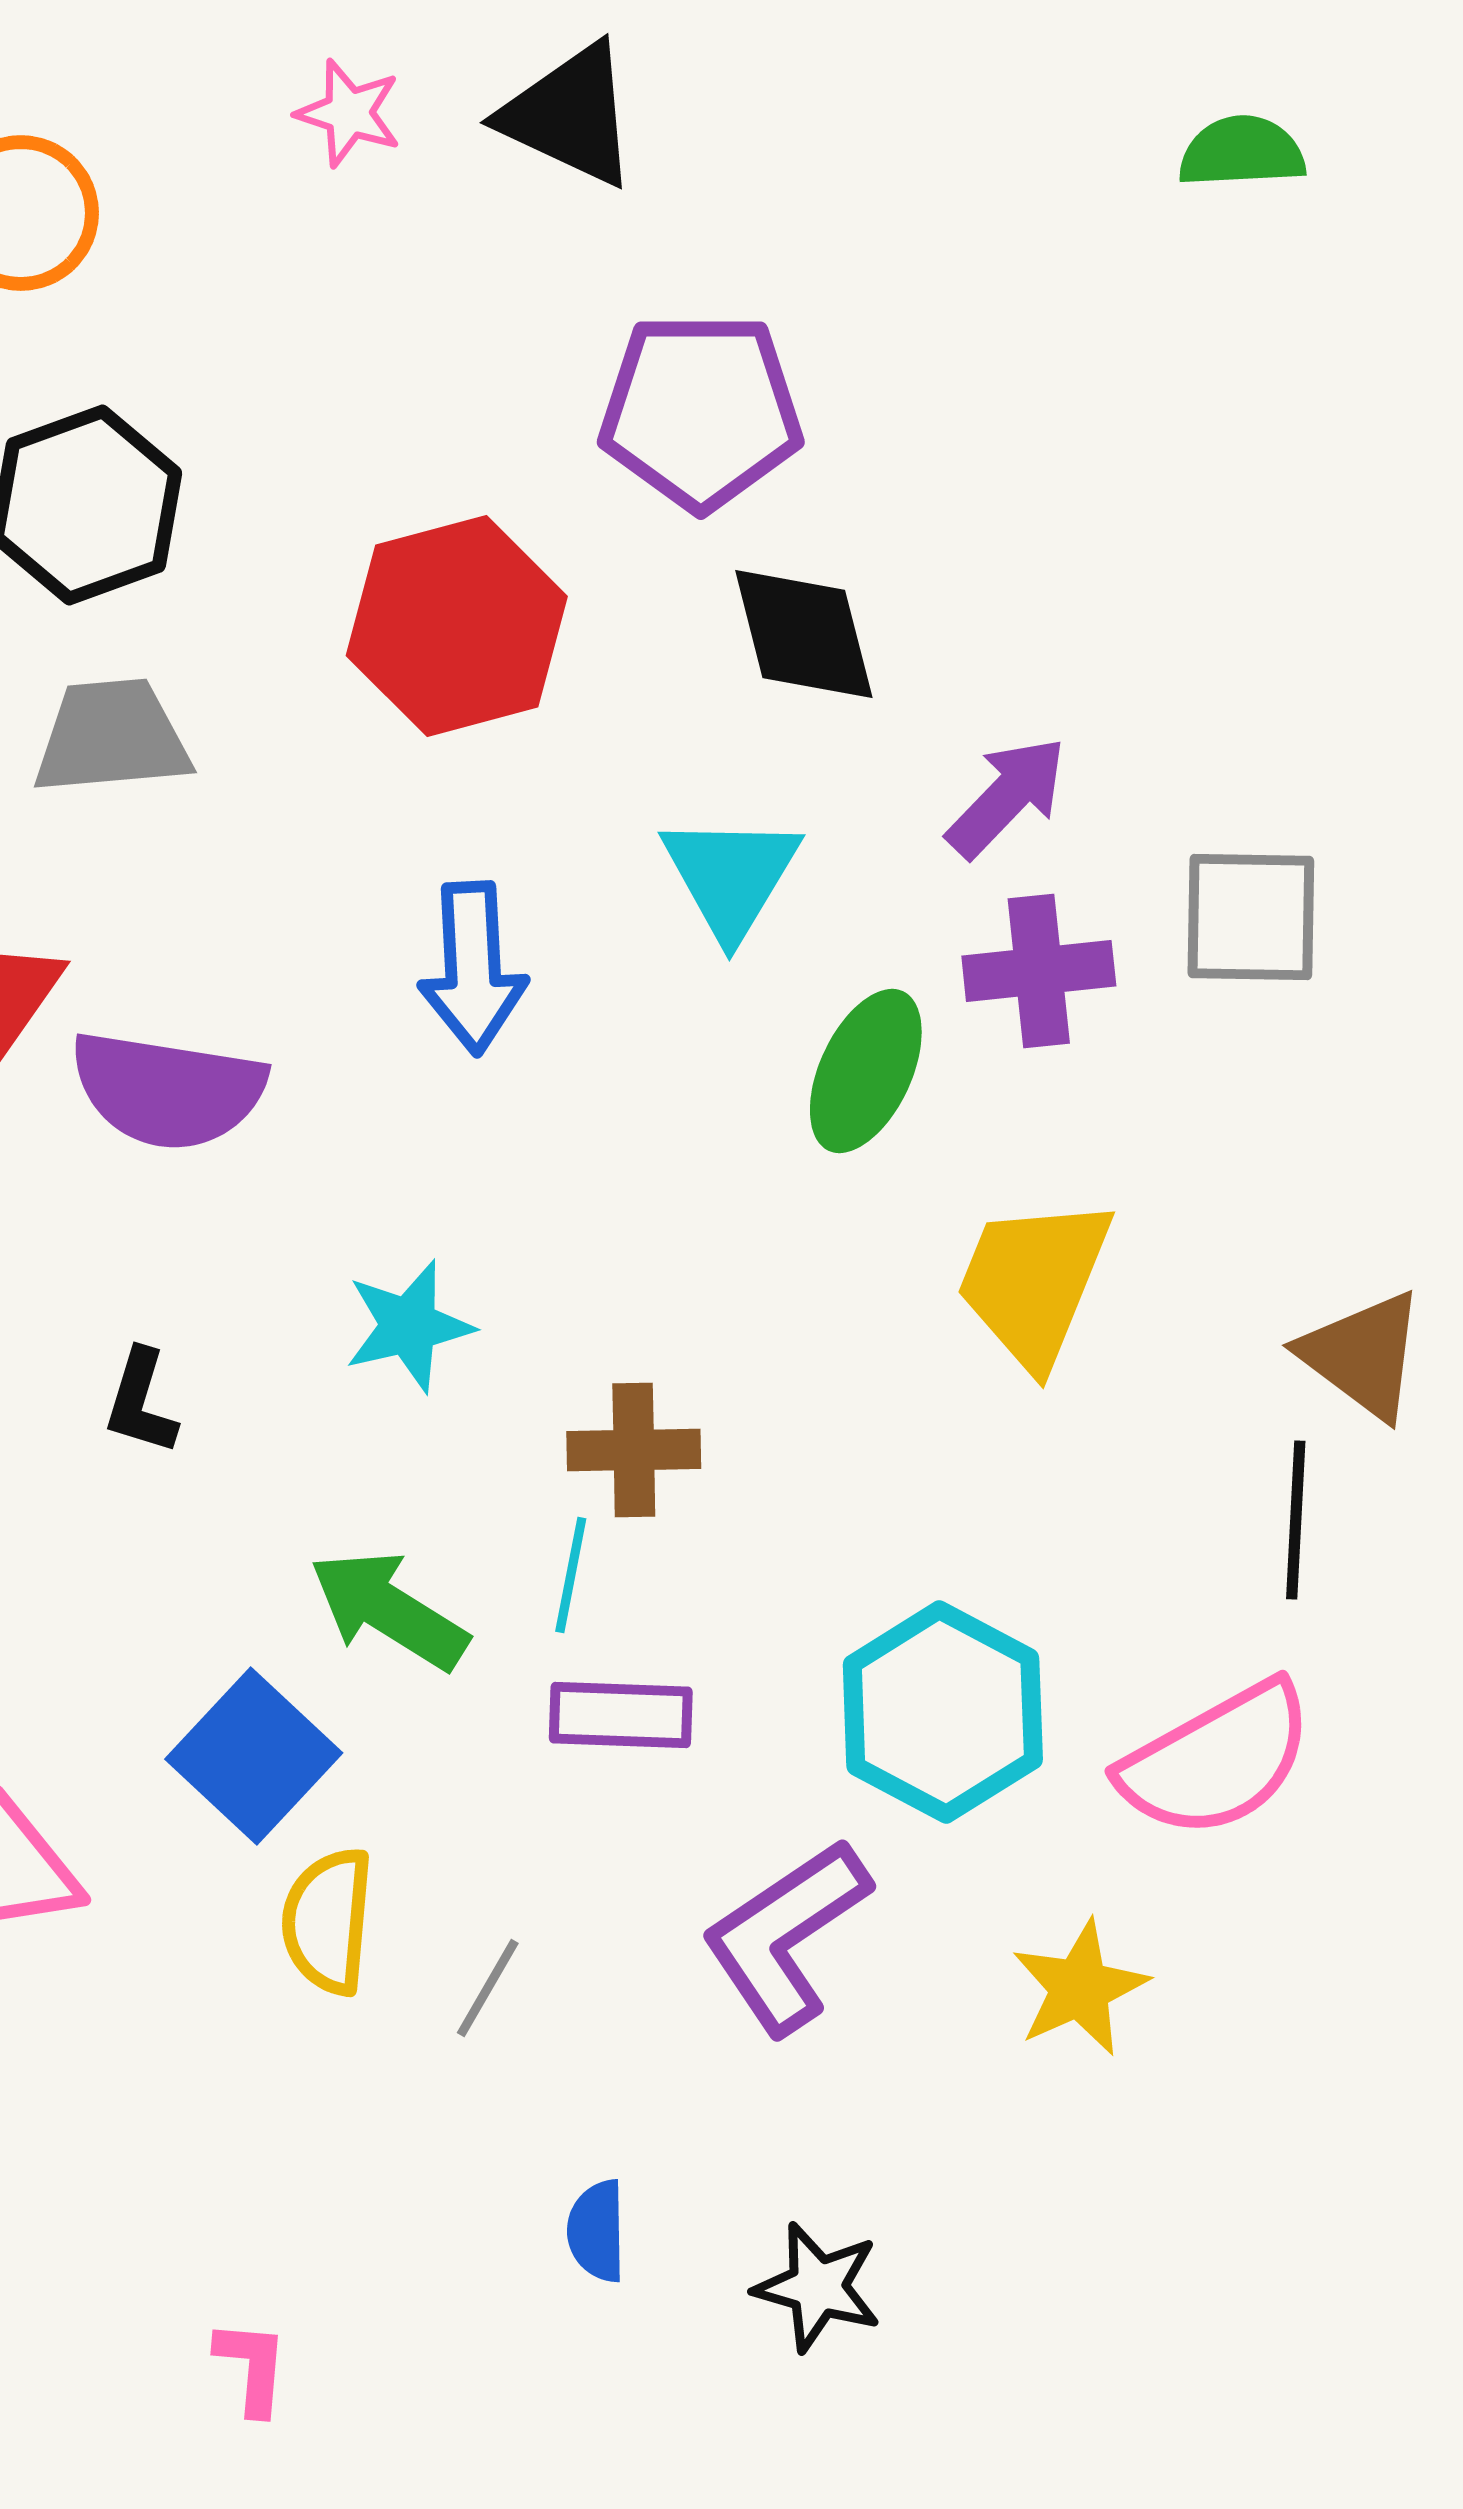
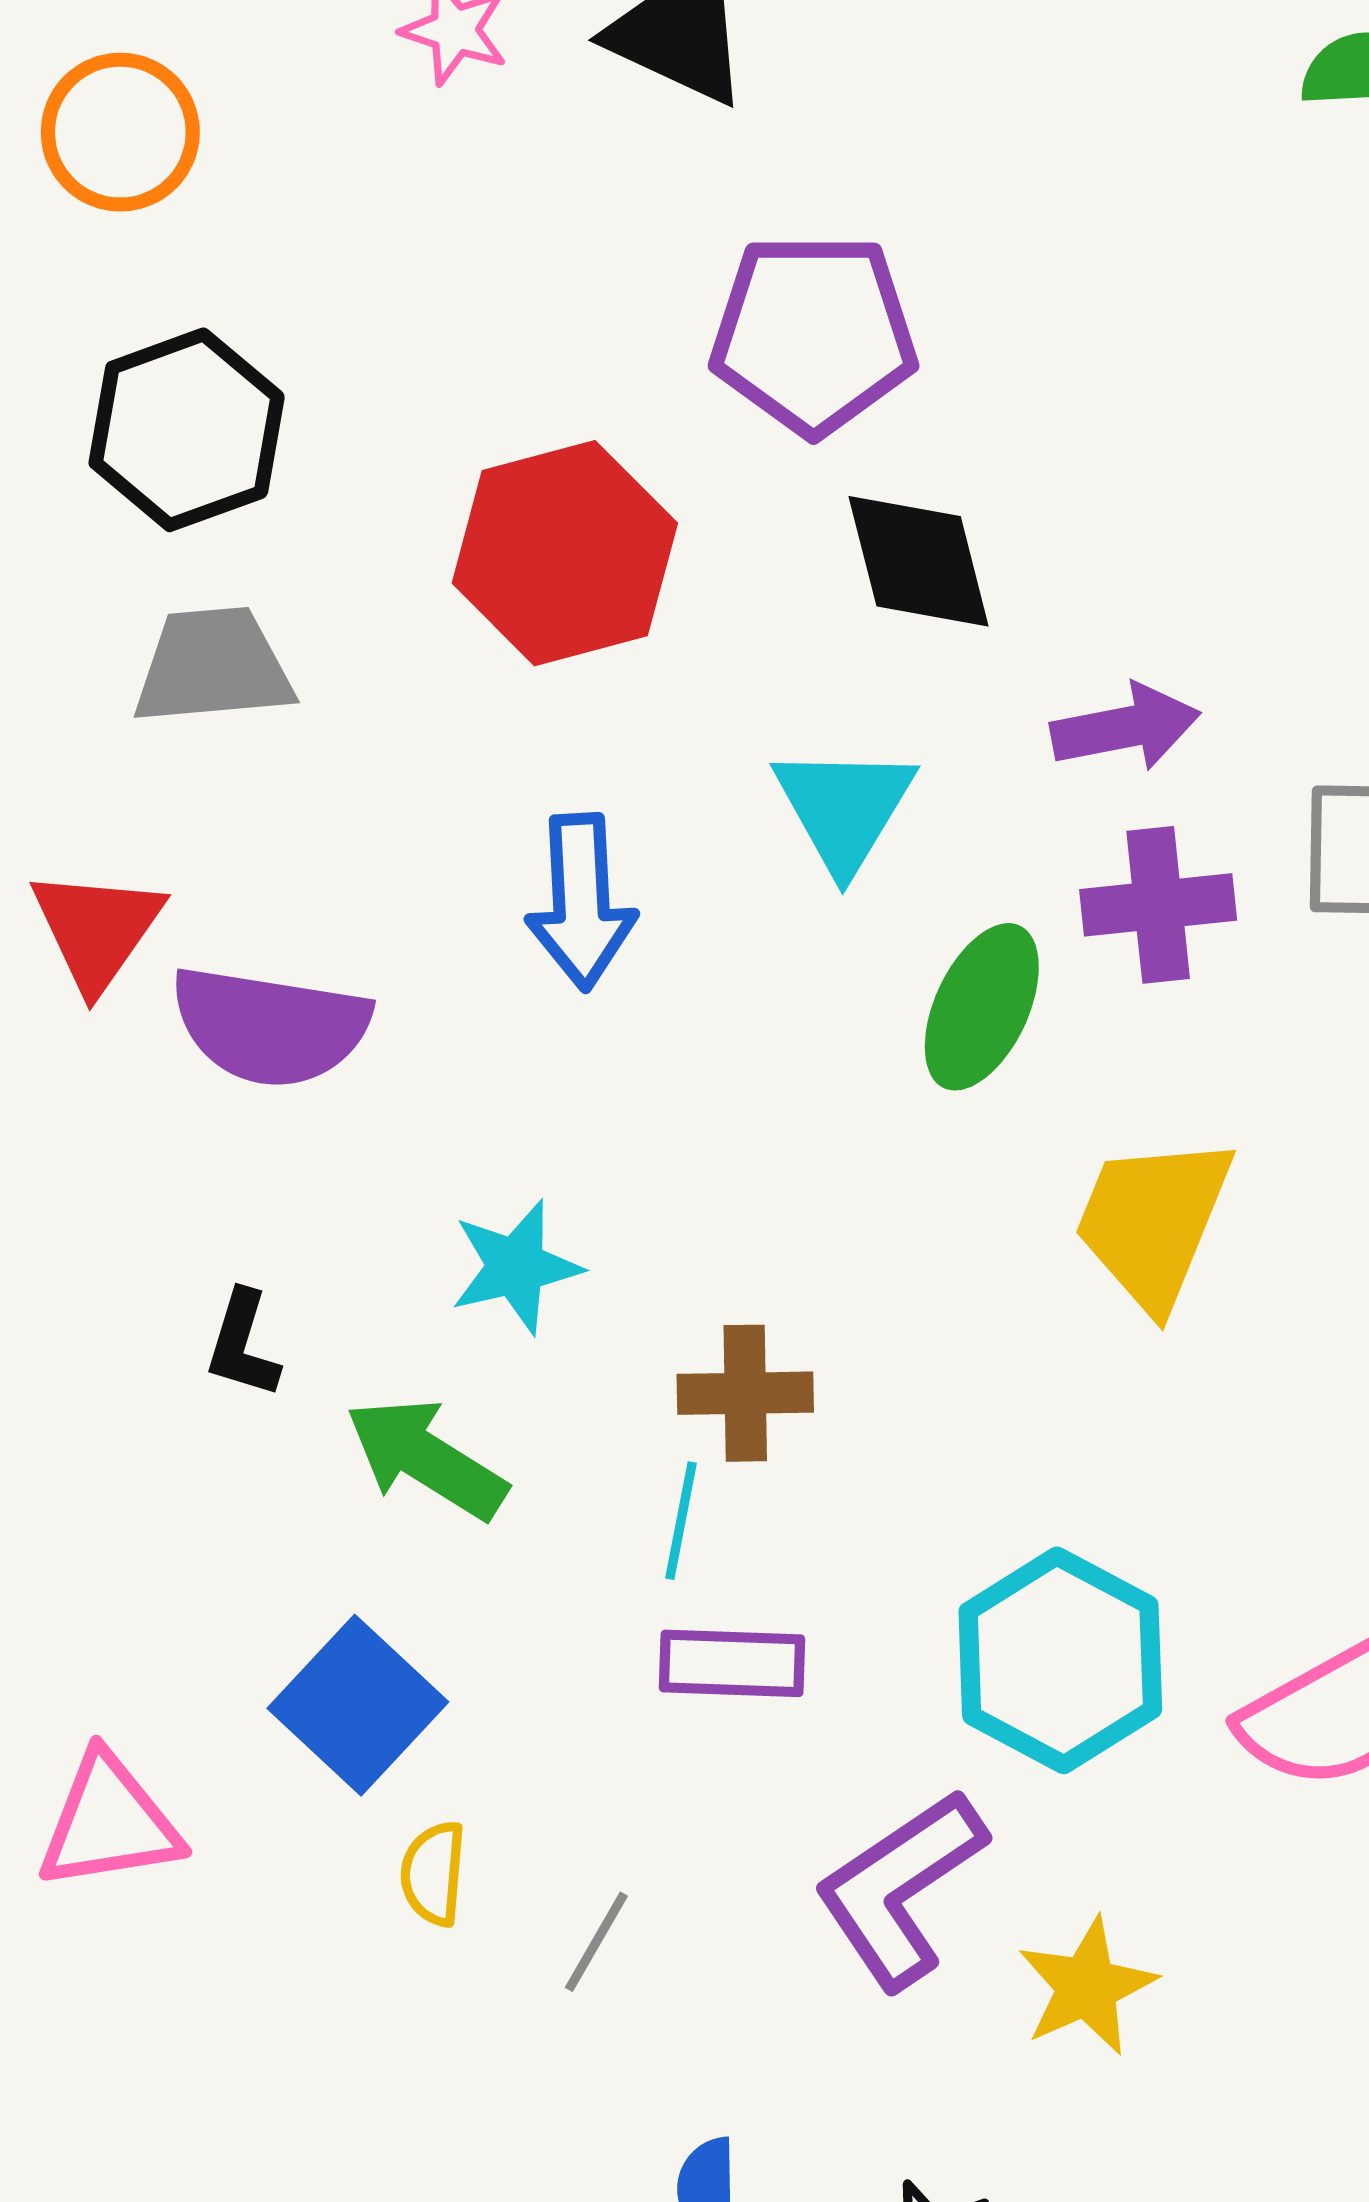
purple arrow: (1007, 797) -> (1126, 727), turned 35
green arrow: (389, 1610) -> (426, 1458), moved
yellow semicircle: (328, 1921) -> (433, 1873), size x0.7
yellow star: (1080, 1988) -> (1087, 1987), moved

